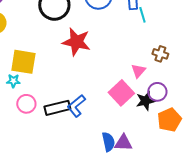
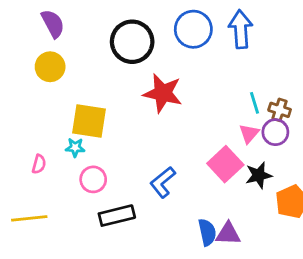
cyan line: (142, 15) -> (255, 103), moved
purple circle: (157, 92) -> (275, 132), moved
black rectangle: (57, 108) -> (117, 216), moved

